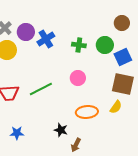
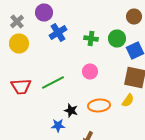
purple circle: (26, 32) -> (44, 12), moved
black star: (61, 130) -> (71, 110), moved
blue star: (17, 133) -> (58, 126), moved

